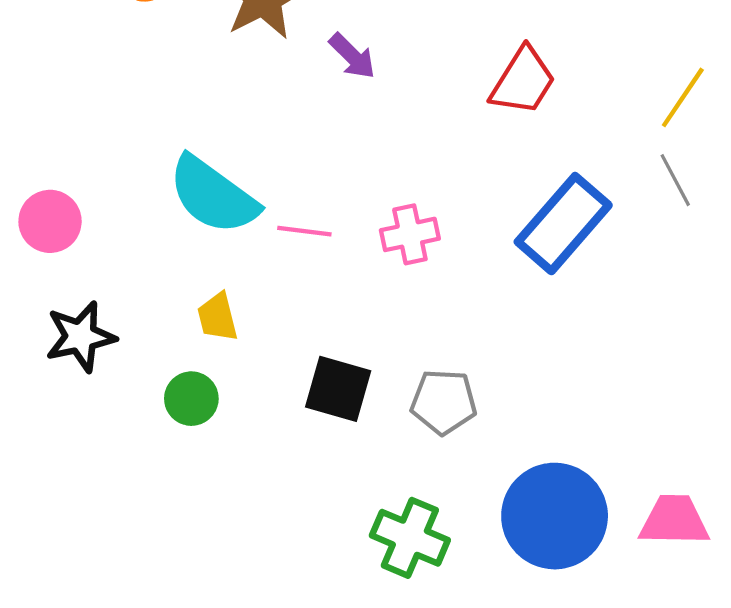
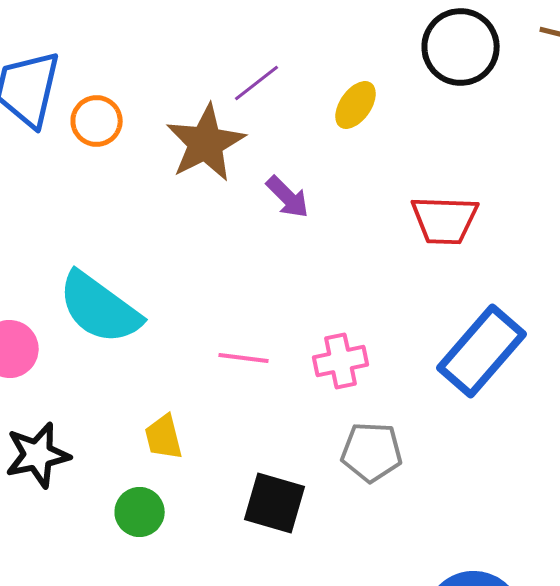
red trapezoid: (523, 81) -> (445, 220), turned 60
cyan semicircle: (213, 195) -> (100, 308), moved
gray pentagon: (444, 402) -> (372, 452), moved

